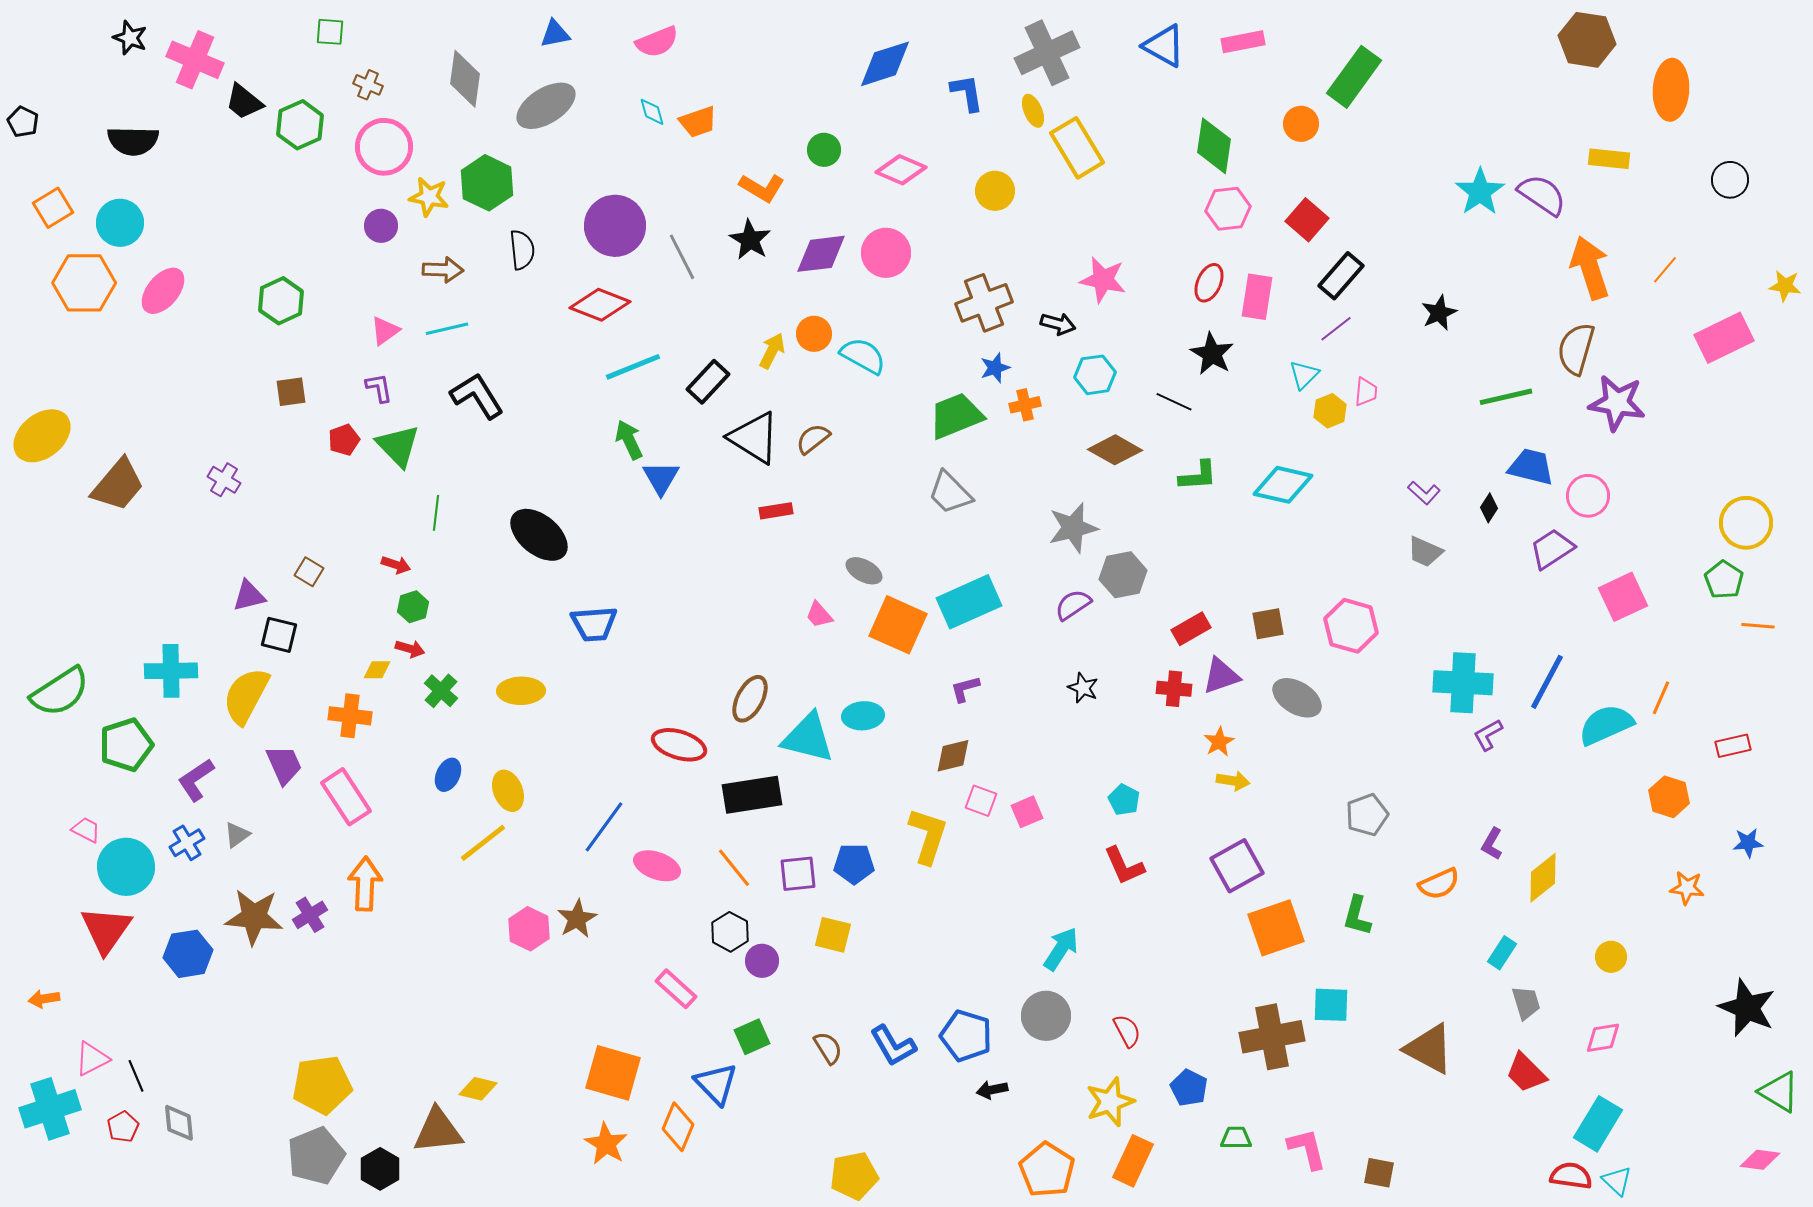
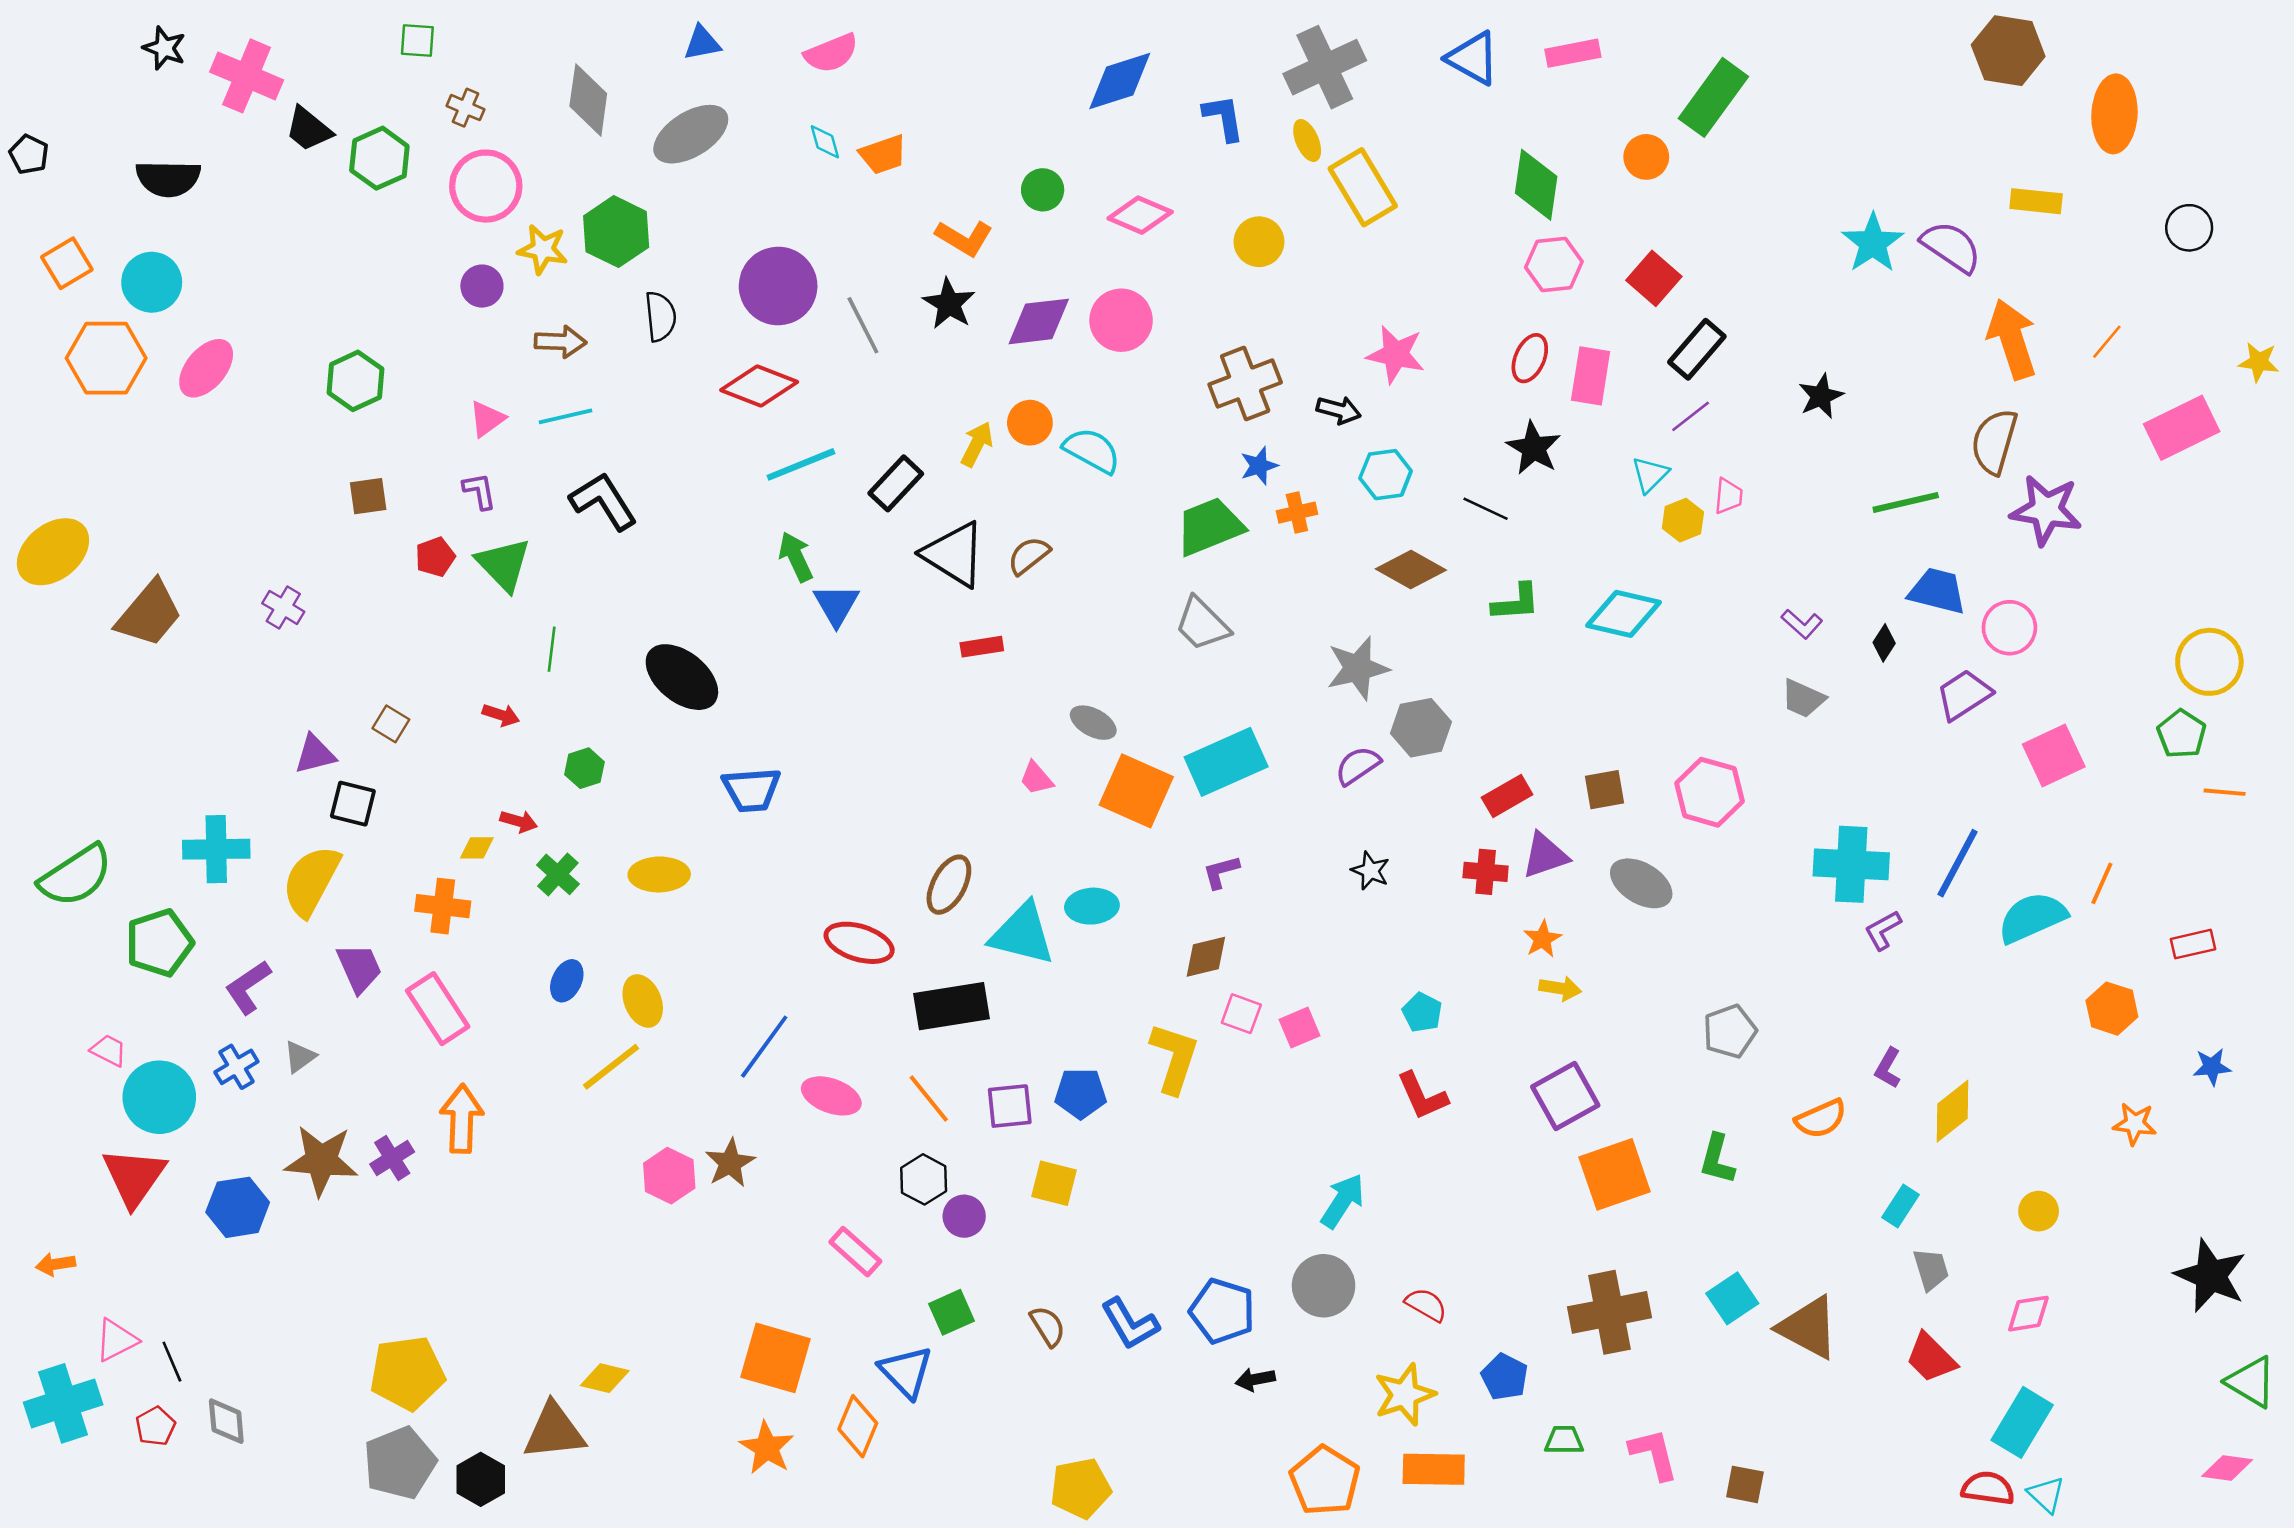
green hexagon: (413, 607) -> (584, 768), moved
cyan square: (1331, 1005) -> (1732, 1298), moved, turned -36
red semicircle: (1127, 1031) -> (1426, 1305), turned -32
orange rectangle: (1133, 1161) -> (1434, 1469), turned 66

